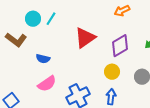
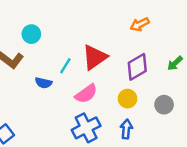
cyan line: (51, 19) -> (65, 66), moved
pink semicircle: (47, 84) -> (86, 94), moved

